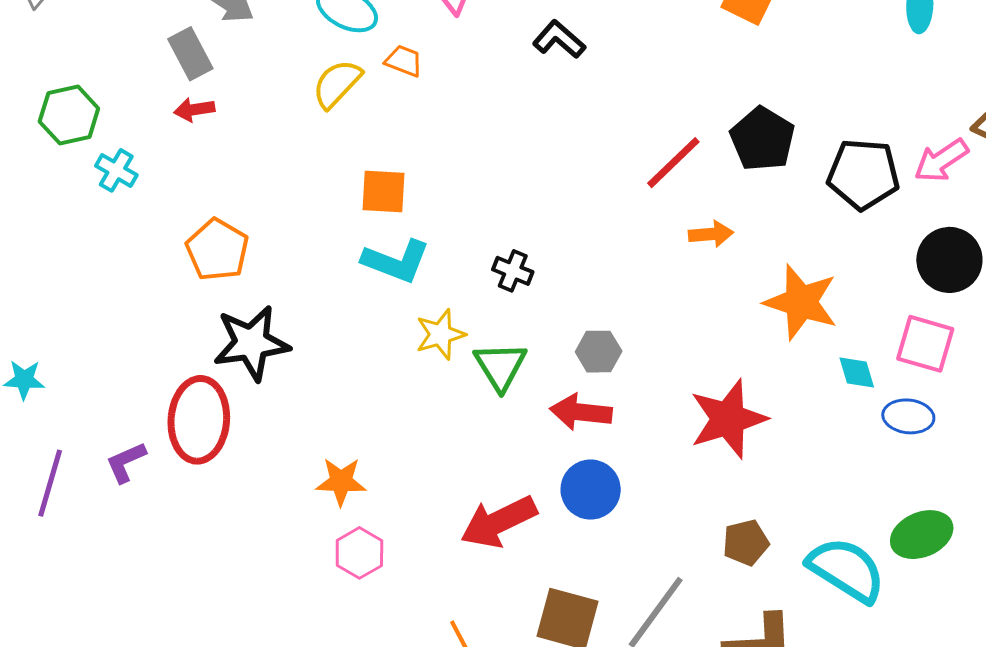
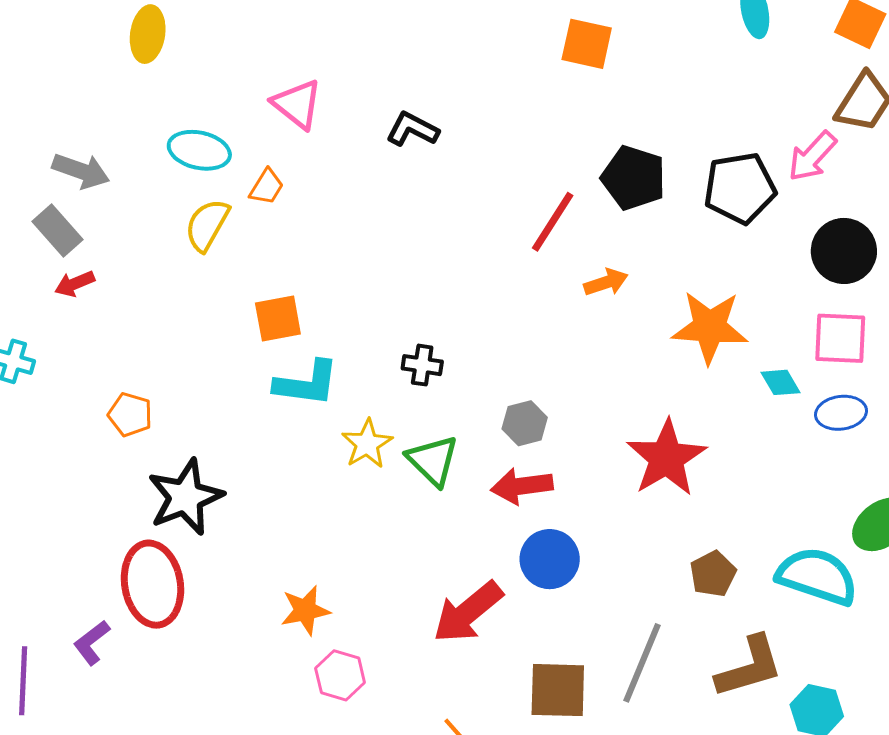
orange trapezoid: (404, 61) -> (267, 187), turned 114
orange pentagon: (217, 250) -> (130, 415), size x0.7

